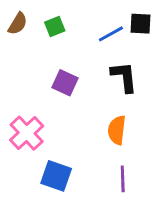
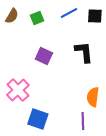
blue line: (111, 34) -> (69, 13), moved
orange semicircle: (117, 130) -> (93, 97), moved

